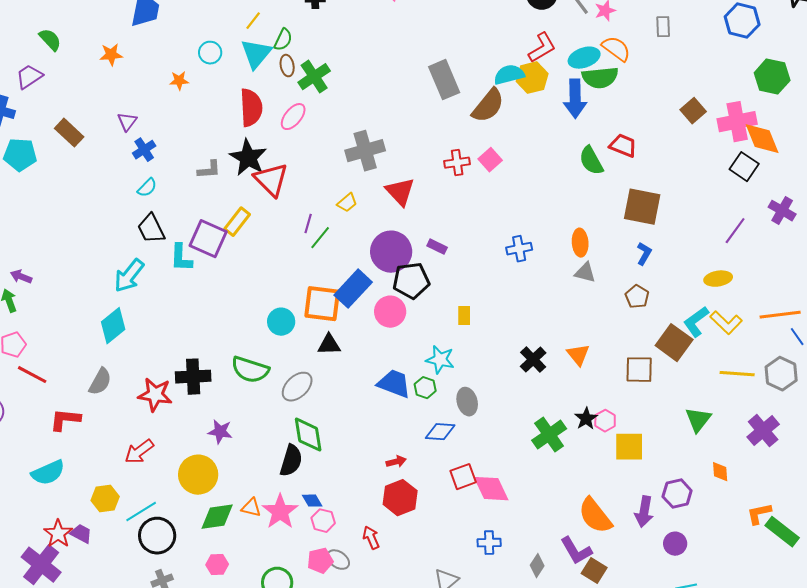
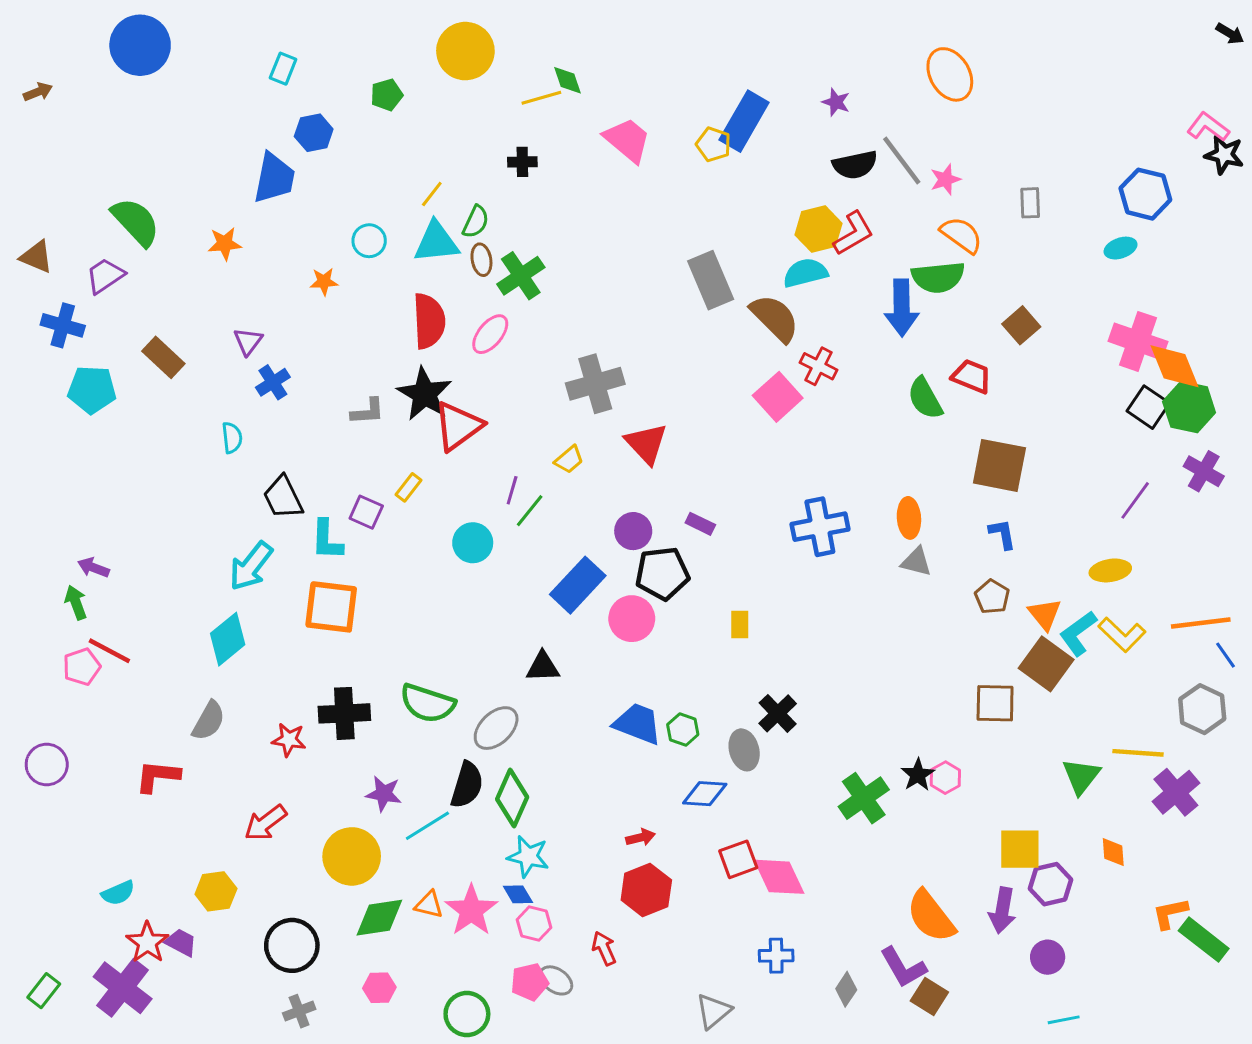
green semicircle: (50, 40) -> (136, 222), size x1.5
cyan triangle: (256, 54) -> (436, 242), turned 44
cyan ellipse: (584, 58) -> (1121, 248), moved, size x0.7
green hexagon: (772, 77) -> (1189, 407), moved
yellow hexagon: (532, 78) -> (819, 229), moved
brown semicircle: (488, 106) -> (775, 318), turned -84
brown square: (693, 111) -> (1021, 325), moved
pink cross: (737, 122) -> (1138, 341), turned 30
pink square: (490, 160) -> (778, 397), size x1.4
red cross: (457, 163) -> (819, 366), moved, turned 35
red triangle: (271, 180) -> (458, 426), turned 39
cyan semicircle: (147, 188) -> (232, 438), moved, turned -50
yellow rectangle: (237, 222) -> (409, 487), size x0.7
purple square: (208, 239) -> (366, 512), size x0.6
blue cross: (519, 249) -> (820, 527), size x1.5
purple circle: (391, 252) -> (633, 531), size x0.6
blue L-shape: (644, 254) -> (1002, 534), turned -40
orange square: (322, 304) -> (331, 607), moved
cyan circle: (281, 322) -> (473, 543), moved
orange triangle: (578, 355) -> (1045, 614), moved
cyan star: (440, 360) -> (528, 856), moved
black cross: (533, 360) -> (778, 713), moved
yellow line: (737, 374) -> (1138, 753), moved
red line: (32, 375) -> (109, 651), moved
red star: (155, 395) -> (289, 740), size x0.7
green diamond: (308, 435) -> (512, 798), turned 33
yellow square: (629, 447) -> (1020, 849), moved
black semicircle: (291, 461) -> (467, 785), moved
cyan semicircle: (48, 473) -> (118, 893), moved, size x0.7
cyan line: (141, 512) -> (427, 826), moved

